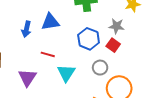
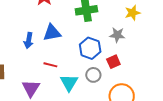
red square: (113, 45) -> (113, 62), moved, turned 32
gray circle: (100, 68) -> (93, 75), moved

